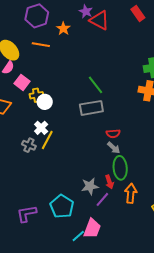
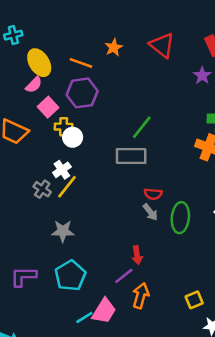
purple star: (86, 11) -> (202, 76), moved
purple hexagon: (37, 16) -> (82, 93), moved
green line: (96, 85) -> (142, 127), turned 66
green ellipse: (120, 168) -> (180, 218), moved
gray star: (90, 186) -> (63, 231), moved
orange arrow: (131, 193) -> (141, 296), moved

